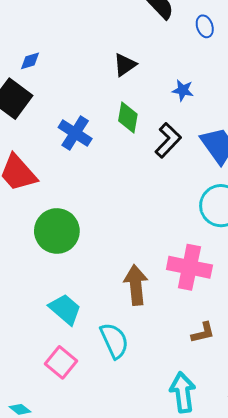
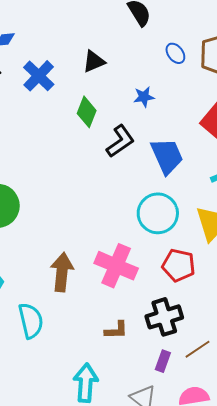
blue ellipse: (205, 26) -> (175, 53), moved, turned -30
blue star: (183, 90) -> (144, 97), turned -30
blue cross: (75, 133) -> (39, 76), moved

